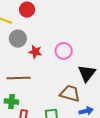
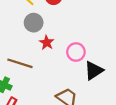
black triangle: (87, 73) -> (94, 71), moved

